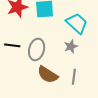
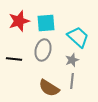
gray ellipse: (37, 49) -> (43, 50), moved
gray line: (74, 77) -> (72, 81), moved

